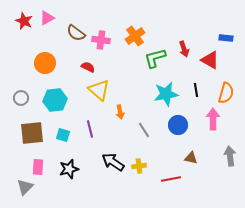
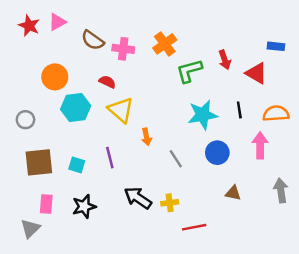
orange semicircle: (226, 93) -> (276, 114), turned -110
cyan hexagon: (55, 100) -> (76, 107), moved
red line: (171, 179) -> (194, 227), moved

